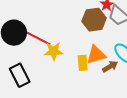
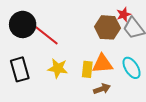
yellow star: (54, 51) -> (58, 68), moved
brown arrow: (110, 66) -> (102, 89), moved

